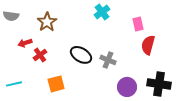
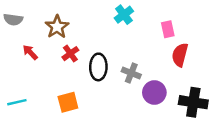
red arrow: (25, 43) -> (30, 52), turned 64
red cross: (40, 55) -> (70, 54), moved
black ellipse: (81, 55) -> (98, 67), turned 60
purple circle: (127, 87) -> (154, 93), moved

